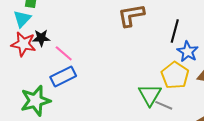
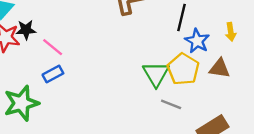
blue rectangle: (63, 76) -> (53, 74), size x0.7
green triangle: (150, 95) -> (156, 74), moved

